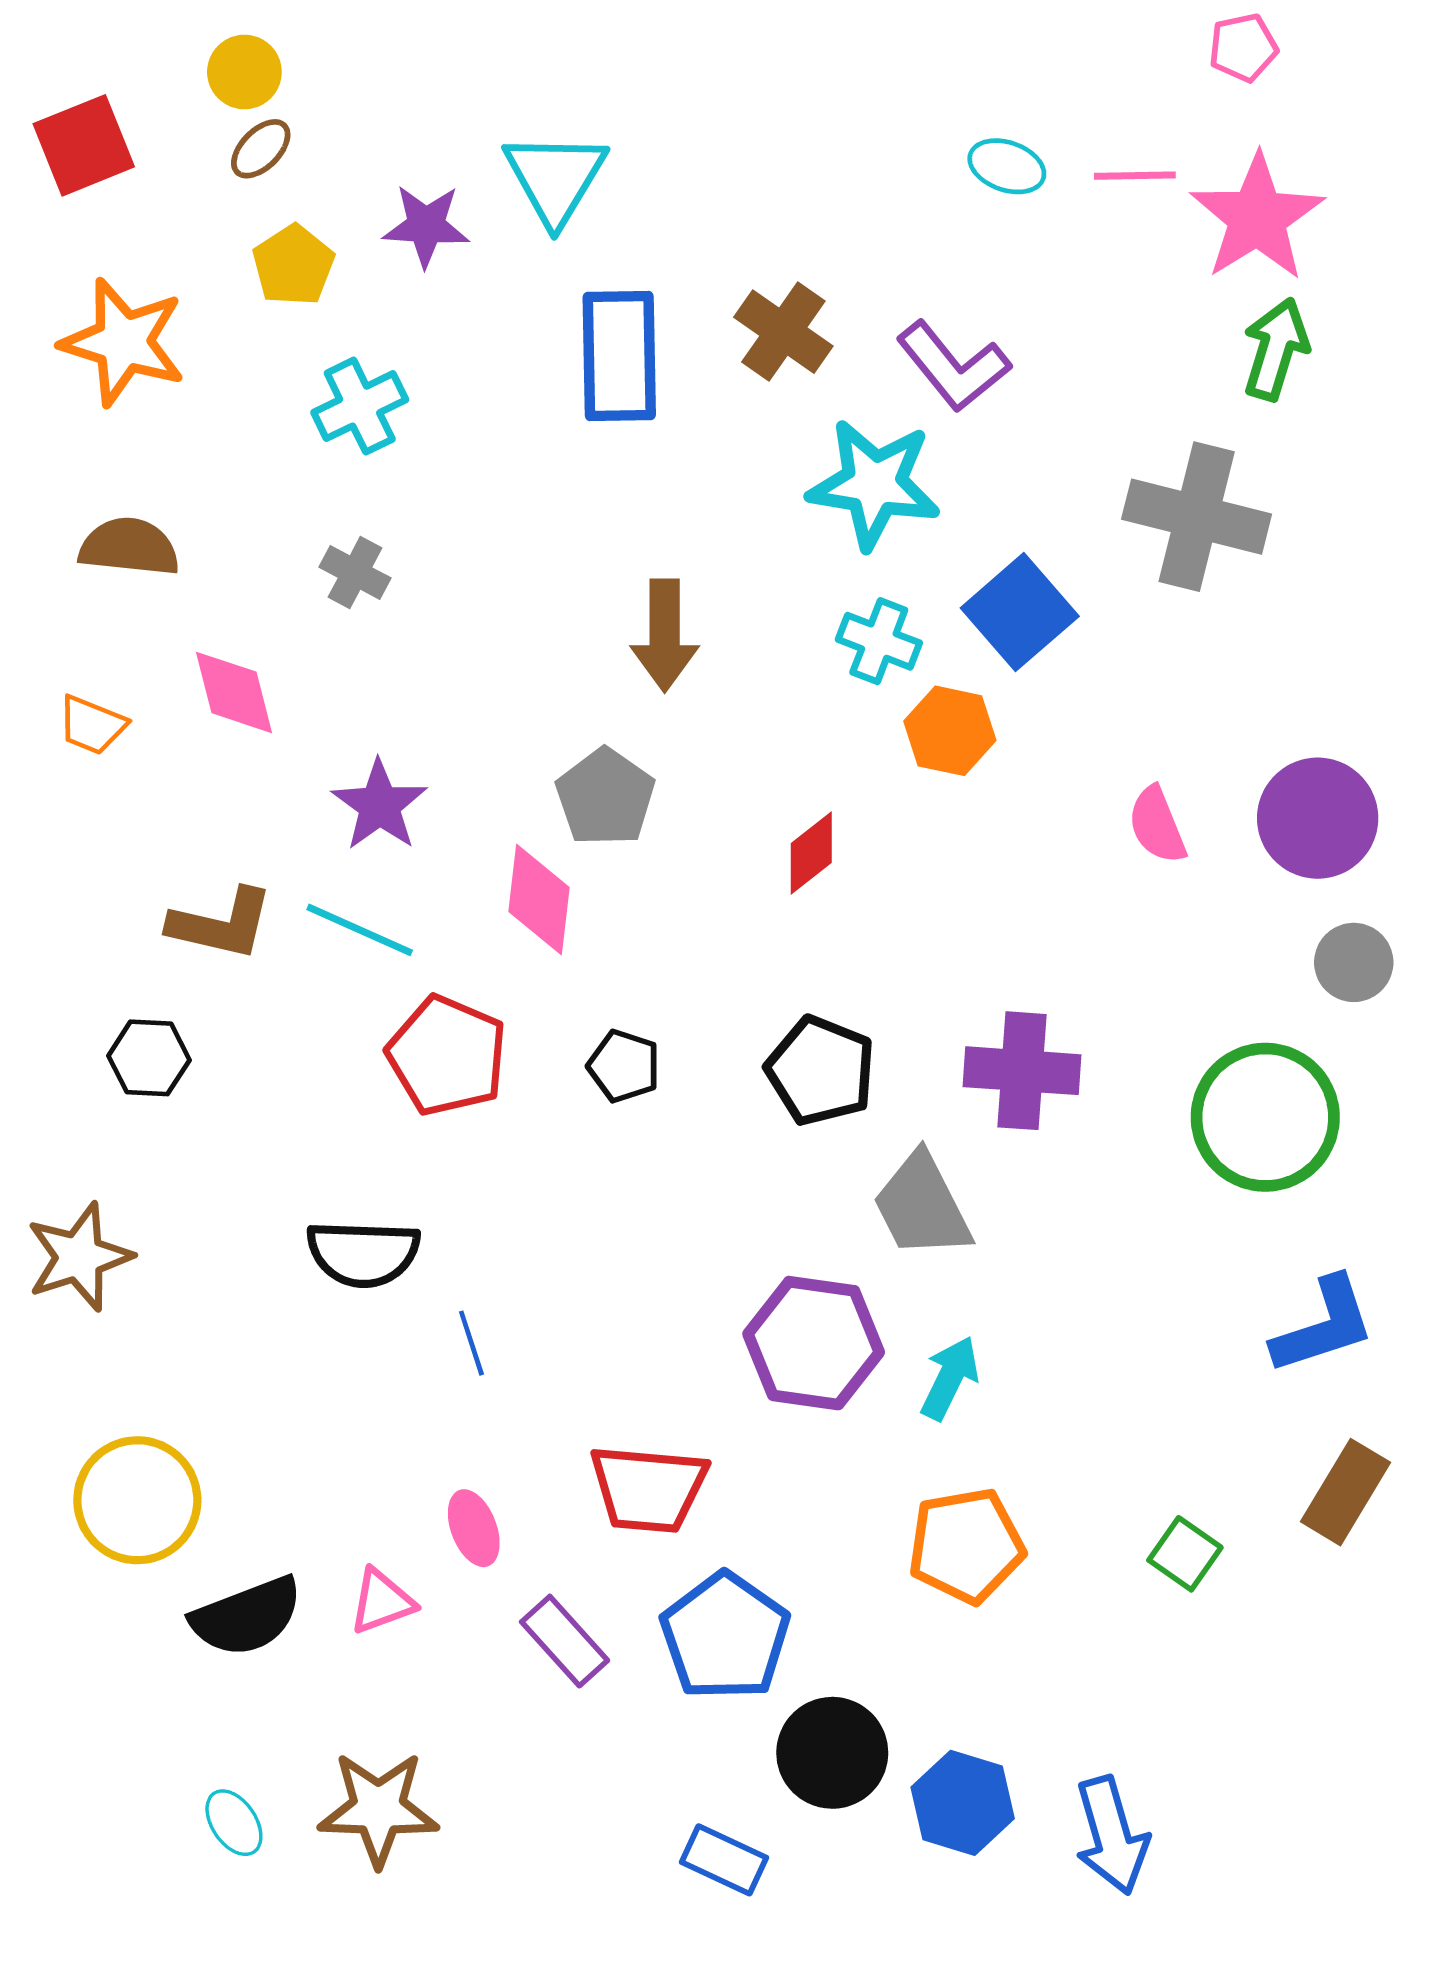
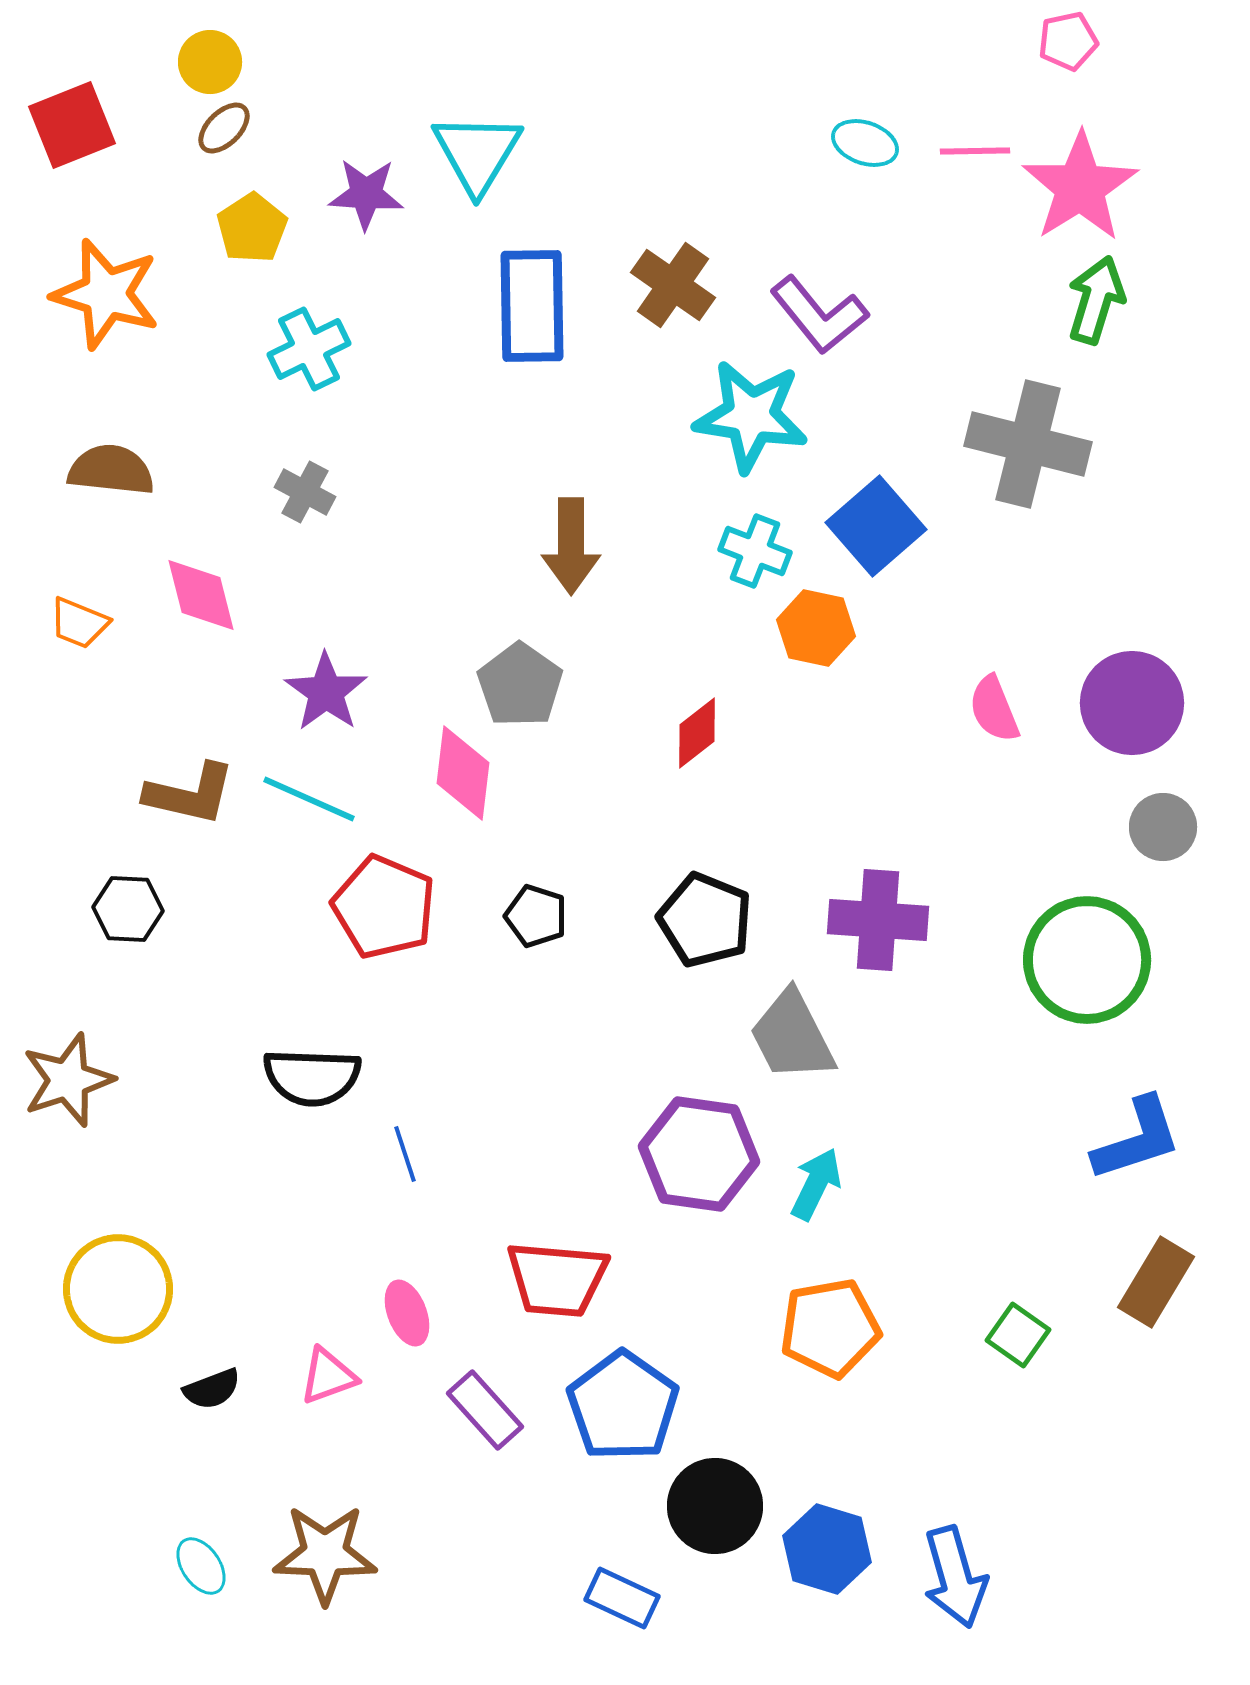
black semicircle: (247, 1617) -> (212, 1389), size x0.6

